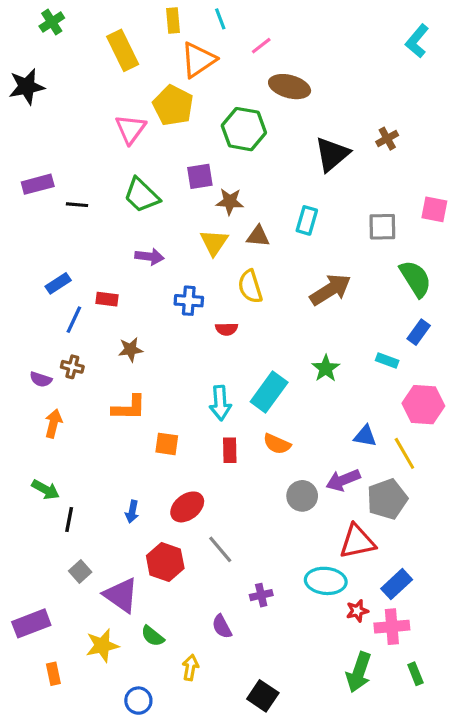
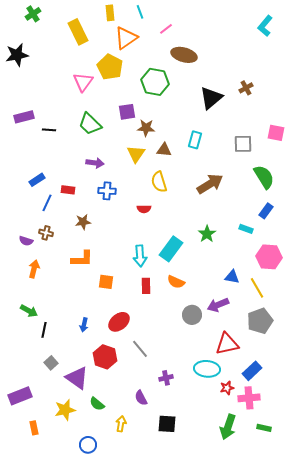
blue cross: (189, 301) -> (107, 191), moved
gray pentagon: (387, 499) -> (260, 321), moved
green rectangle: (415, 674) -> (264, 428), turned -56
black square: (263, 696) -> (167, 424), moved, turned -30

